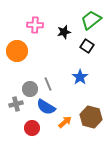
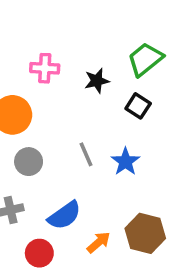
gray line: (48, 84) -> (86, 154), moved
gray circle: (30, 89) -> (29, 162), moved
blue semicircle: (46, 107) -> (64, 215), turned -66

